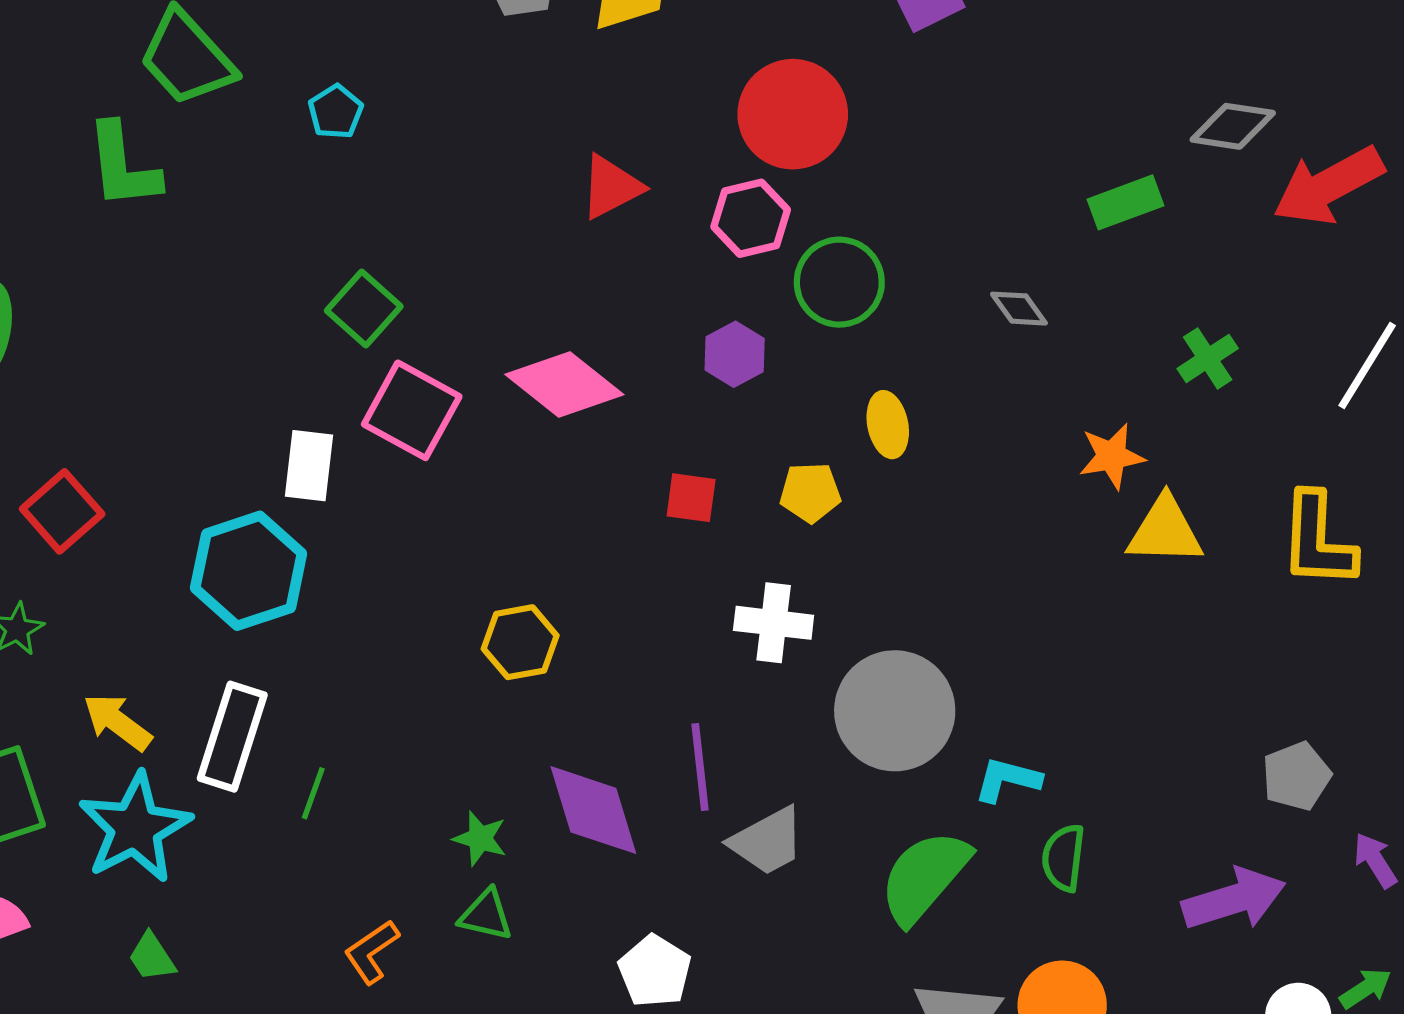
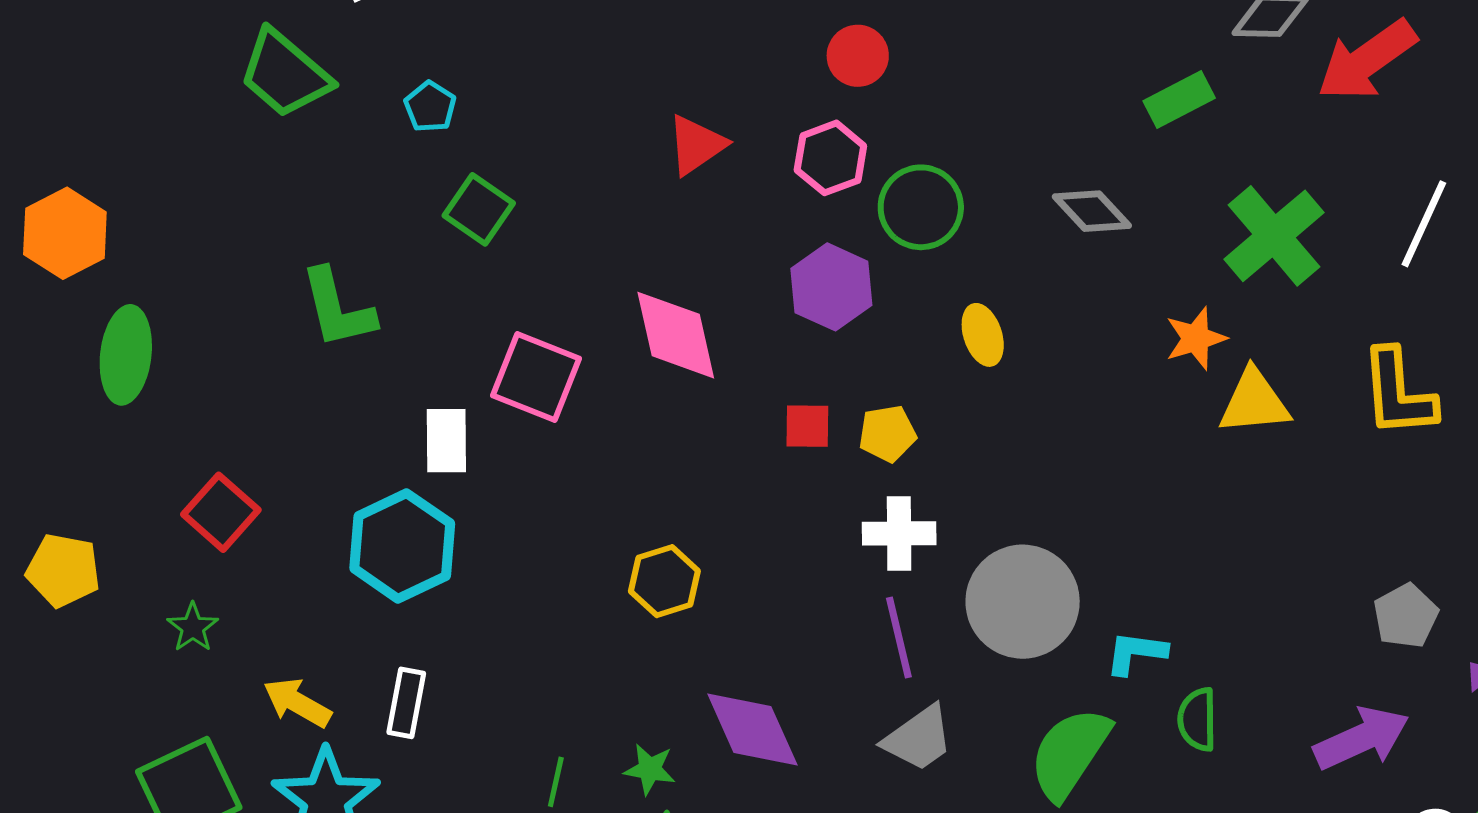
red circle: (793, 114) -> (858, 56), size x0.6
green L-shape: (123, 166) -> (337, 308), moved
green square: (364, 309) -> (479, 209), moved
gray diamond: (1019, 309) -> (1092, 211), size x1.4
purple hexagon: (735, 354) -> (831, 287), size x1.4
green cross: (1208, 358) -> (1274, 236), size x1.8
pink diamond: (564, 384) -> (676, 335), turned 46
yellow pentagon: (810, 492) -> (887, 434), moved
white rectangle: (232, 737) -> (406, 703), size x0.7
purple line: (700, 767) -> (899, 637), moved
green line: (313, 793) -> (556, 782), moved

